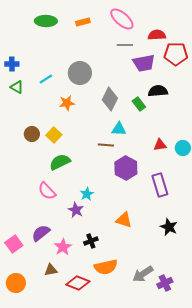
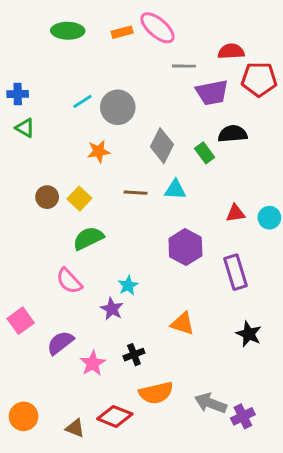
pink ellipse: (122, 19) -> (158, 28), moved
cyan line: (46, 79) -> (82, 101), moved
brown line: (106, 145) -> (135, 193), moved
pink square: (14, 244) -> (21, 321), moved
brown triangle: (51, 270) -> (75, 428), moved, turned 32
gray arrow: (143, 274) -> (210, 403), turned 55

